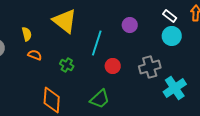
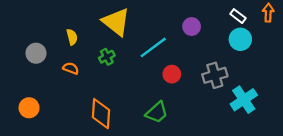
cyan line: (97, 43) -> (153, 47), turned 35
orange semicircle: (35, 55) -> (71, 68), moved
green cross: (67, 65) -> (107, 57), moved, turned 32

